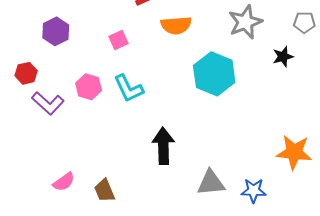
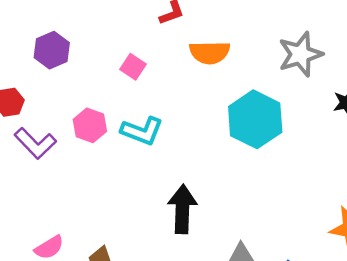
pink square: (118, 40) -> (133, 67), turned -36
cyan L-shape: (129, 88) -> (142, 131), turned -48

